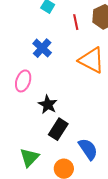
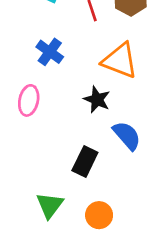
black star: (48, 105) -> (97, 100), moved
blue semicircle: (88, 149) -> (127, 136), moved

